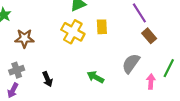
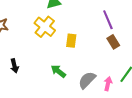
yellow rectangle: (102, 27) -> (71, 41), moved
gray semicircle: (131, 63) -> (87, 80), moved

